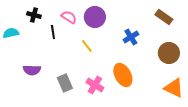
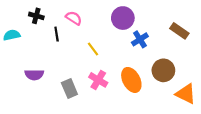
purple circle: (95, 17) -> (123, 18), moved
brown rectangle: (164, 17) -> (179, 31), moved
brown circle: (169, 53) -> (163, 70), moved
pink cross: (95, 85) -> (98, 80), moved

